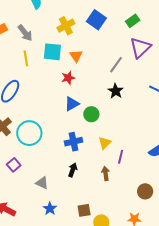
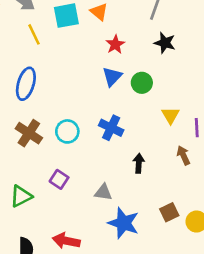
red star: (68, 78) -> (115, 44), moved
cyan circle: (29, 133) -> (67, 131), size x0.7
blue cross: (73, 142) -> (111, 128), moved, turned -36
blue star: (50, 209) -> (124, 223), size x1.6

